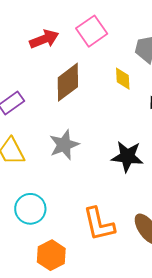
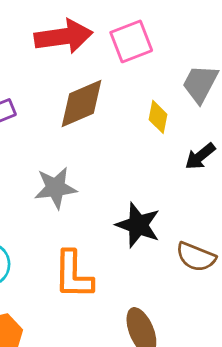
red arrow: (44, 39) -> (64, 37), size x1.4
orange L-shape: (99, 224) -> (73, 275), moved

